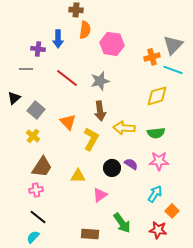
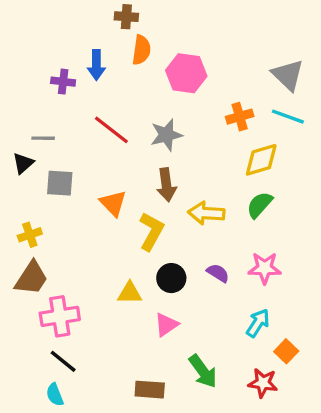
gray triangle: (173, 45) -> (288, 75), turned -30
orange cross: (152, 57) -> (240, 117), moved
gray line: (26, 69) -> (43, 138), moved
gray square: (36, 110) -> (60, 183), turned -36
green semicircle: (156, 133) -> (260, 205), moved, turned 138
yellow cross: (33, 136) -> (30, 235), moved, turned 32
brown trapezoid: (42, 167) -> (31, 278), moved
black circle: (112, 168) -> (171, 278), moved
pink cross: (36, 190) -> (60, 316), size x1.6
cyan semicircle: (33, 237) -> (55, 395), turned -64

